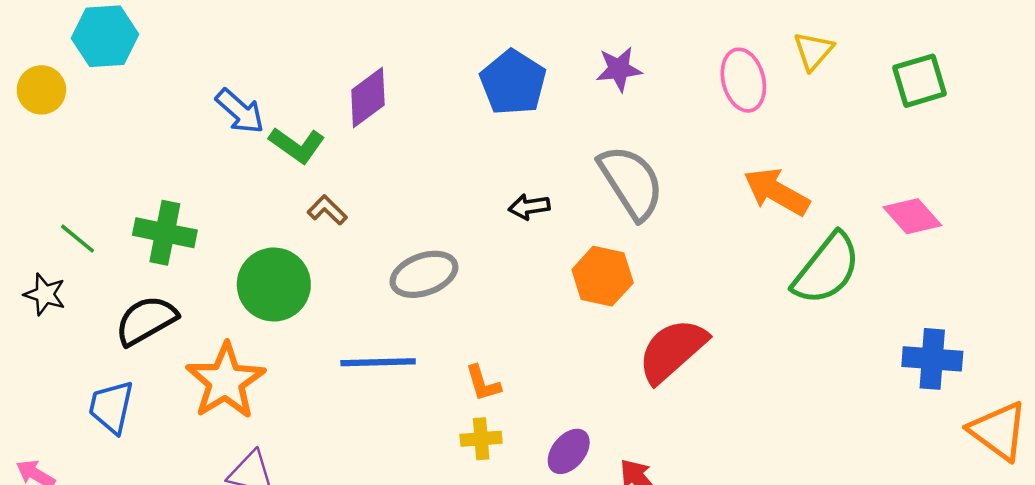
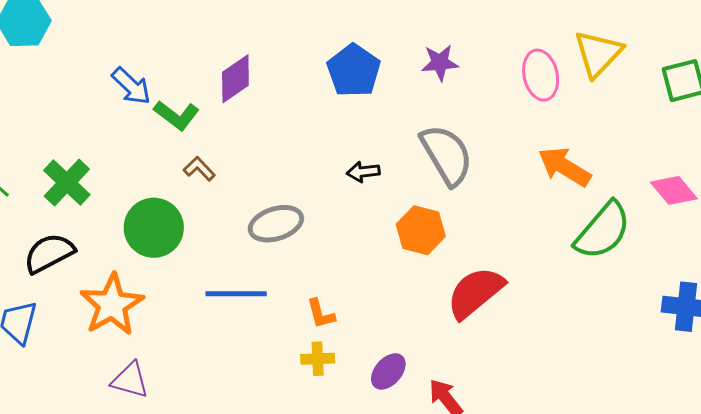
yellow triangle: (813, 51) -> (598, 54), size x1.5
green cross: (165, 233) -> (67, 183), turned 30

